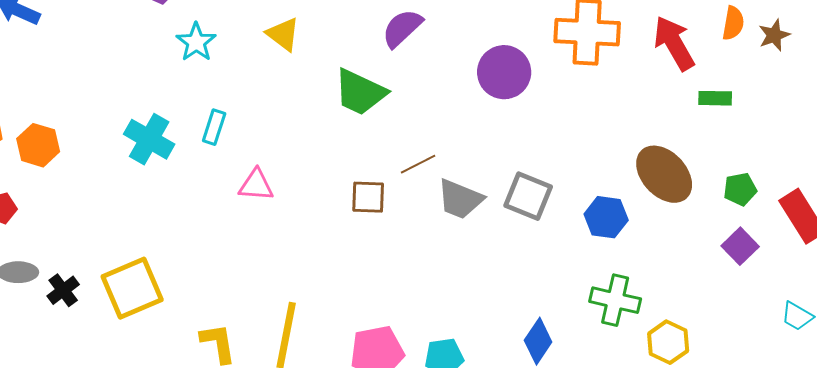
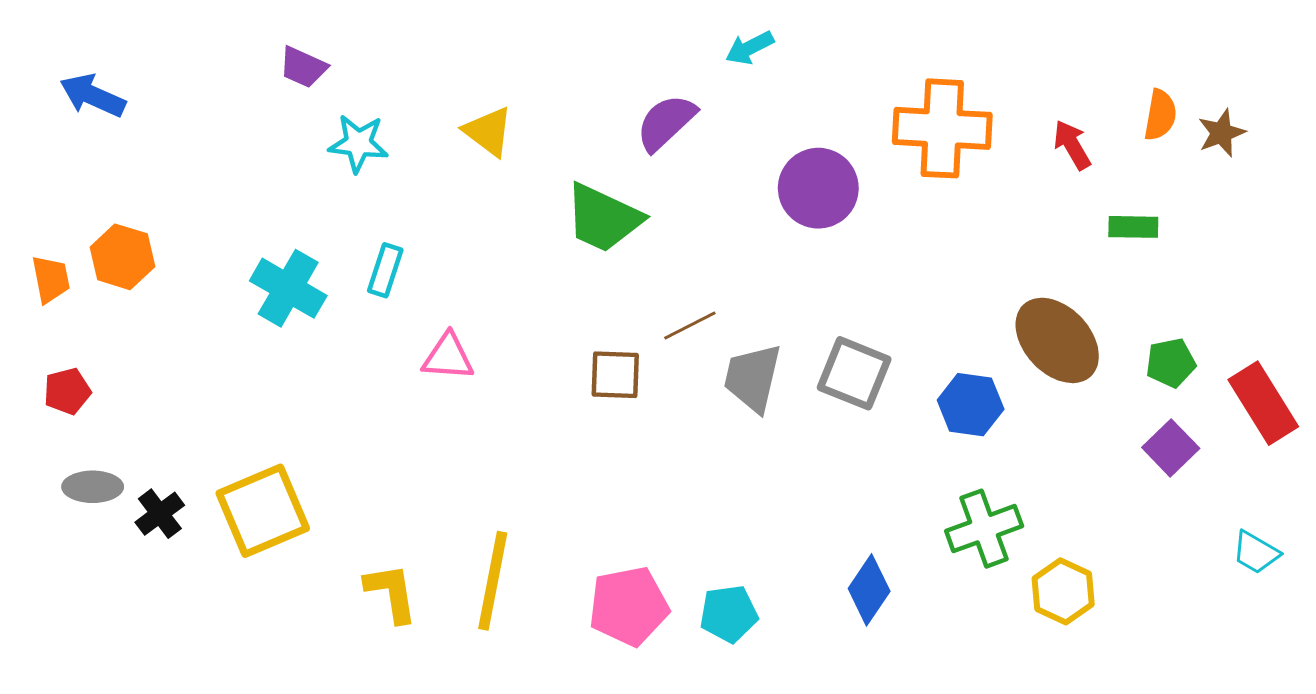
cyan star: (196, 42) -> (358, 143), turned -30
red arrow: (674, 43) -> (1072, 145), size x0.6
orange hexagon: (38, 145) -> (122, 257), moved
gray trapezoid: (460, 199) -> (753, 378), turned 81
green cross: (615, 300) -> (984, 529), turned -33

